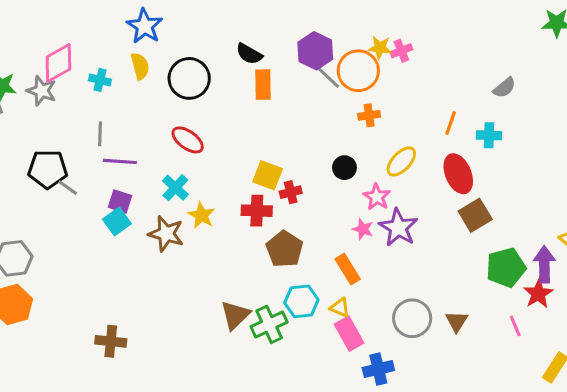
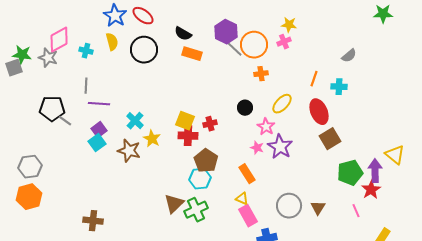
yellow star: (380, 48) -> (289, 25), moved
pink cross: (401, 51) -> (284, 42), moved
orange rectangle: (263, 85) -> (192, 54), turned -72
red ellipse: (188, 140) -> (143, 16), moved
yellow square: (268, 175) -> (185, 121), moved
purple square: (120, 201) -> (99, 130), turned 35
cyan hexagon: (301, 301) -> (200, 179), moved

